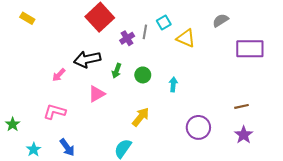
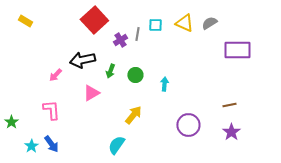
cyan square: (164, 22) -> (155, 25), turned 32
yellow triangle: (186, 38) -> (184, 23), moved
pink L-shape: (55, 112) -> (51, 110), turned 70
blue arrow: (67, 147) -> (51, 144), moved

